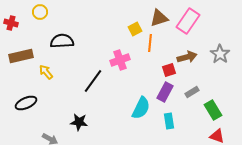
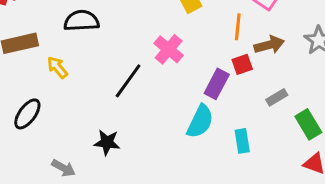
orange line: (150, 43) -> (238, 27), moved
pink cross: (120, 60) -> (169, 49), turned -30
purple rectangle: (165, 92) -> (217, 84), moved
black ellipse: (26, 103) -> (27, 114), turned -30

